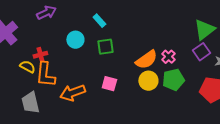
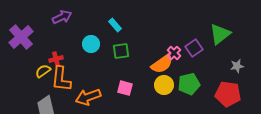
purple square: (201, 52) -> (194, 48), moved
pink cross: (168, 57) -> (174, 53), moved
yellow semicircle: (27, 67) -> (43, 71), turned -63

